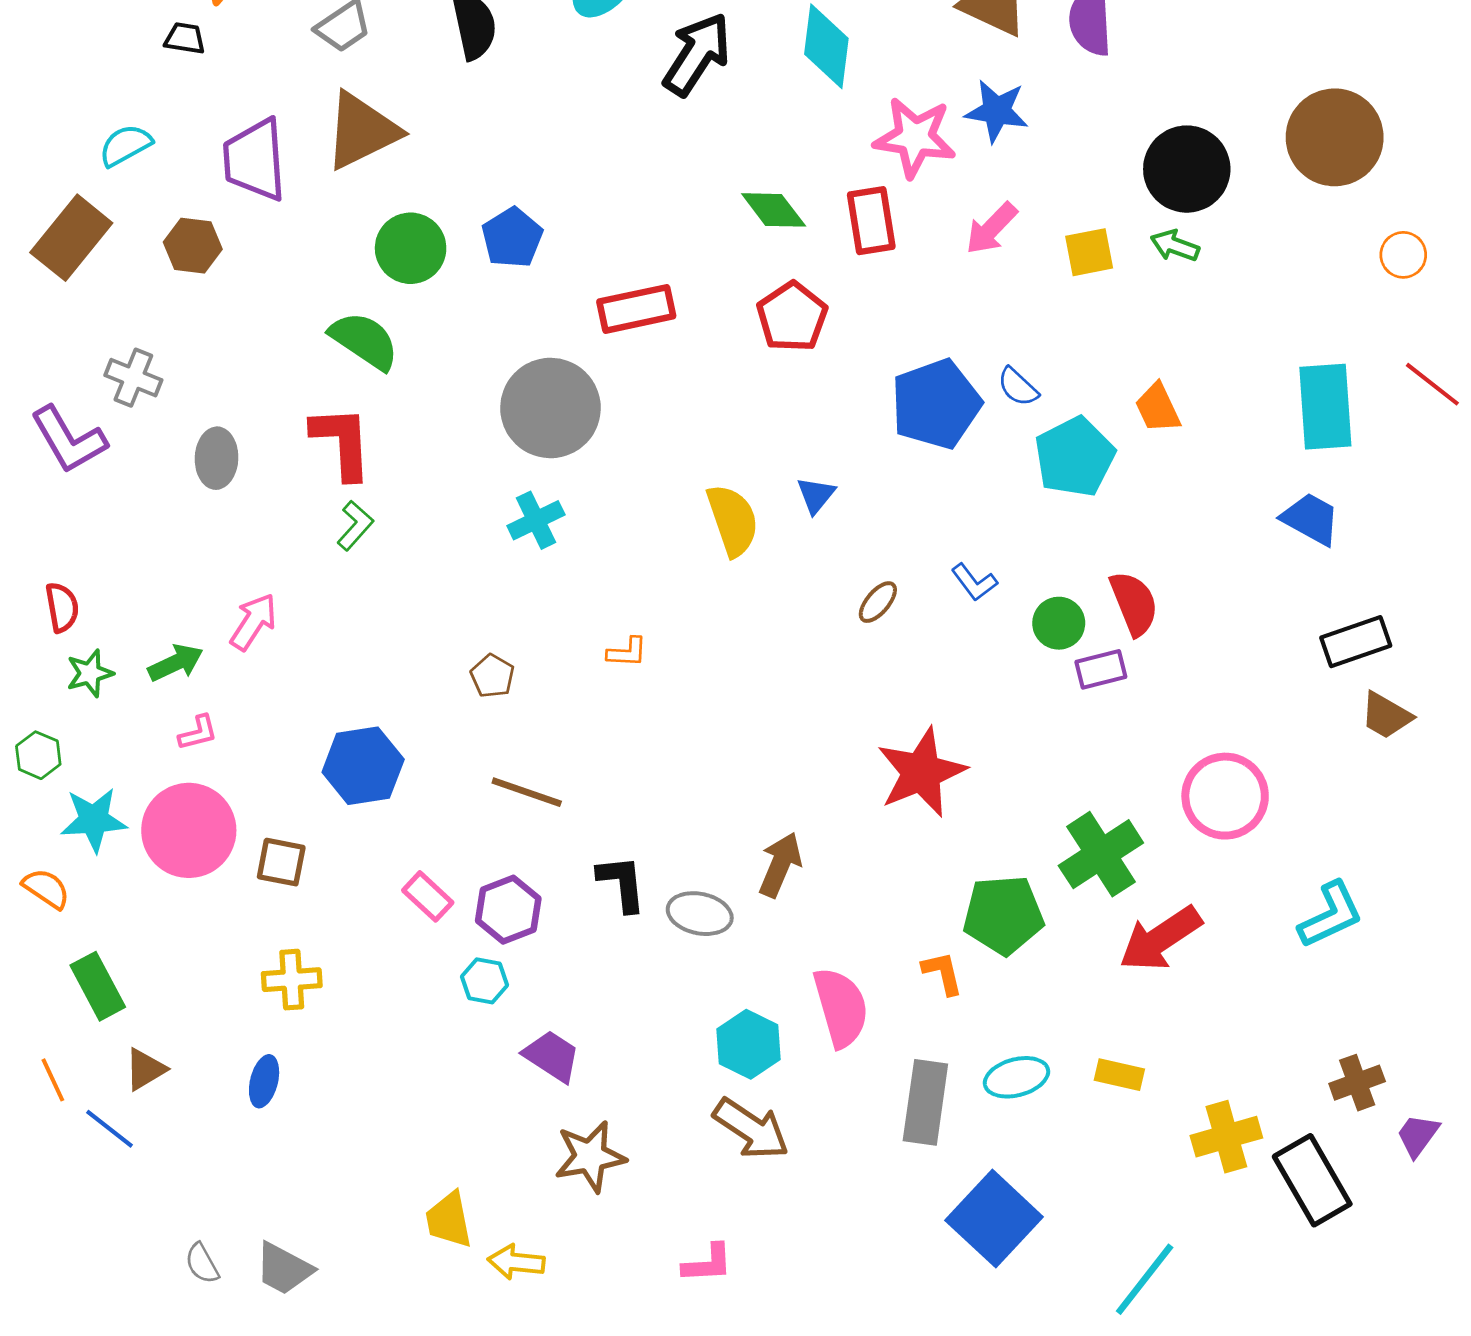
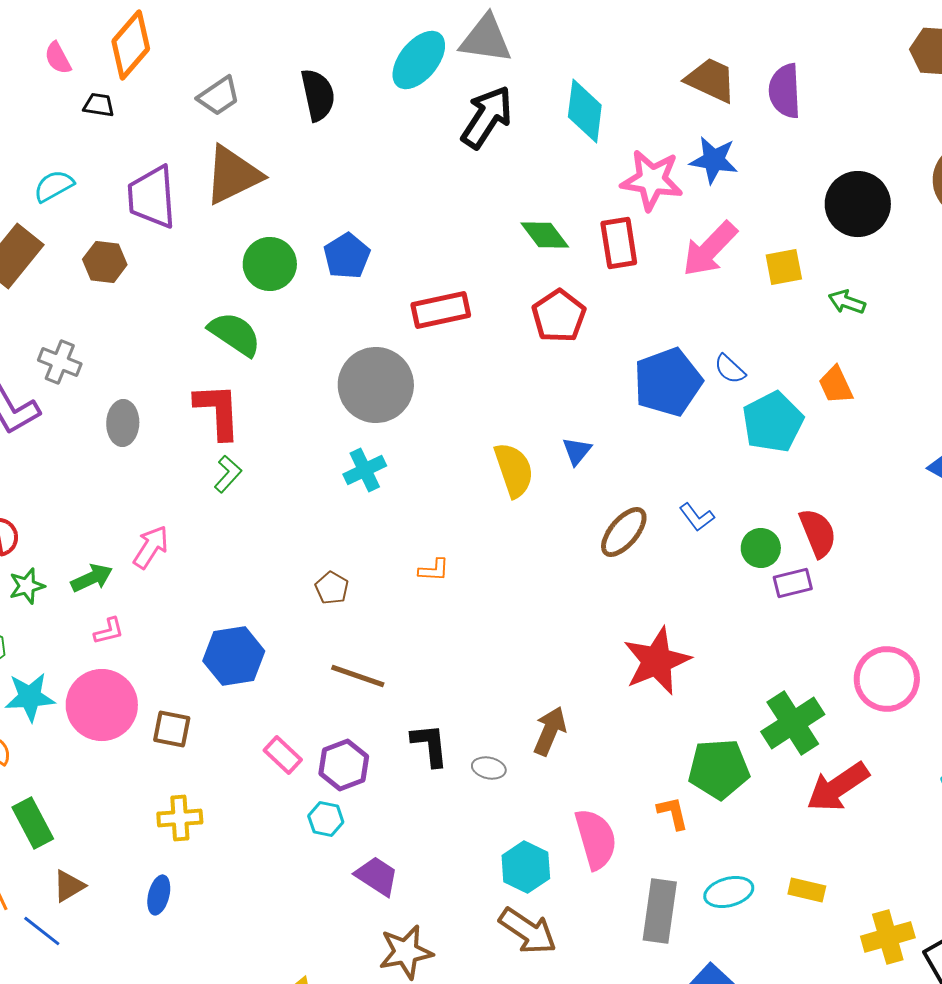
pink arrow: (991, 228) -> (710, 249), size x1.4
green arrow: (1175, 246) -> (847, 302), moved
brown ellipse: (878, 602) -> (624, 532), size x1.6
gray ellipse: (700, 914) -> (489, 768), size x0.7

